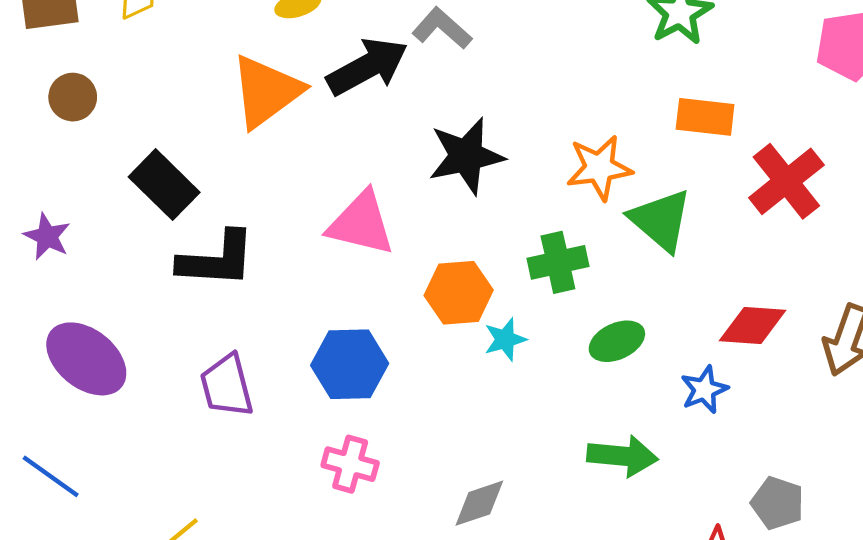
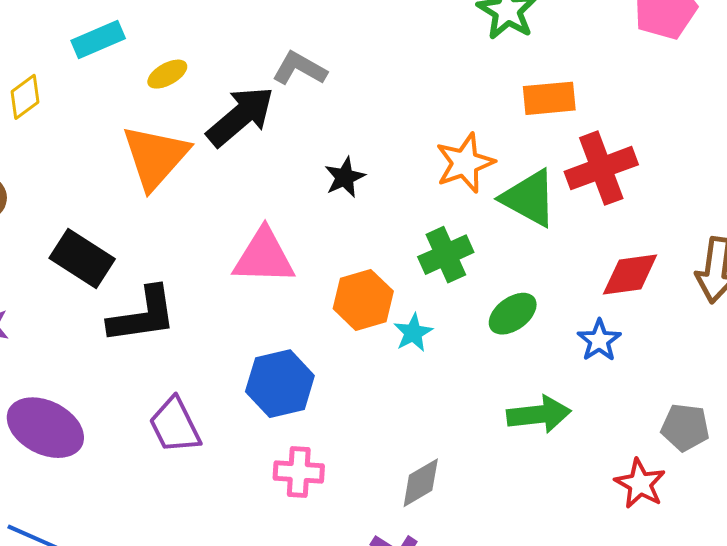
black star: (466, 156) -> (345, 177), size x0.6
red cross: (786, 181) -> (601, 168), moved, turned 30

